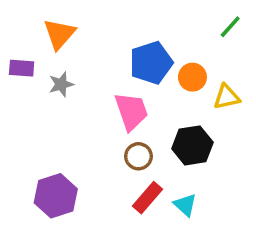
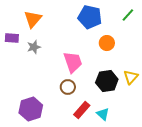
blue pentagon: (151, 63) -> (90, 17), moved, turned 30
yellow triangle: (227, 97) -> (131, 77), moved, turned -35
brown circle: (138, 156) -> (68, 87), moved

